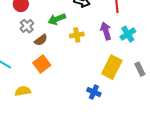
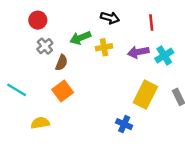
purple arrow: (106, 31) -> (138, 52), turned -84
yellow cross: (77, 35) -> (104, 47), moved
brown semicircle: (41, 40) -> (61, 63), turned -32

